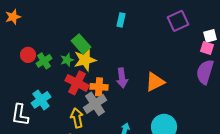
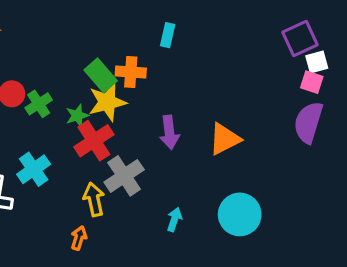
purple square: (178, 21) -> (300, 39), moved
green star: (67, 60) -> (77, 116), moved
red cross: (77, 83) -> (94, 141), turned 30
orange cross: (99, 87) -> (131, 72), moved

